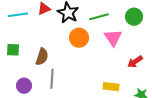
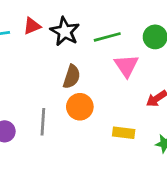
orange circle: (79, 38) -> (80, 107), moved
brown semicircle: (42, 57) -> (72, 77), moved

